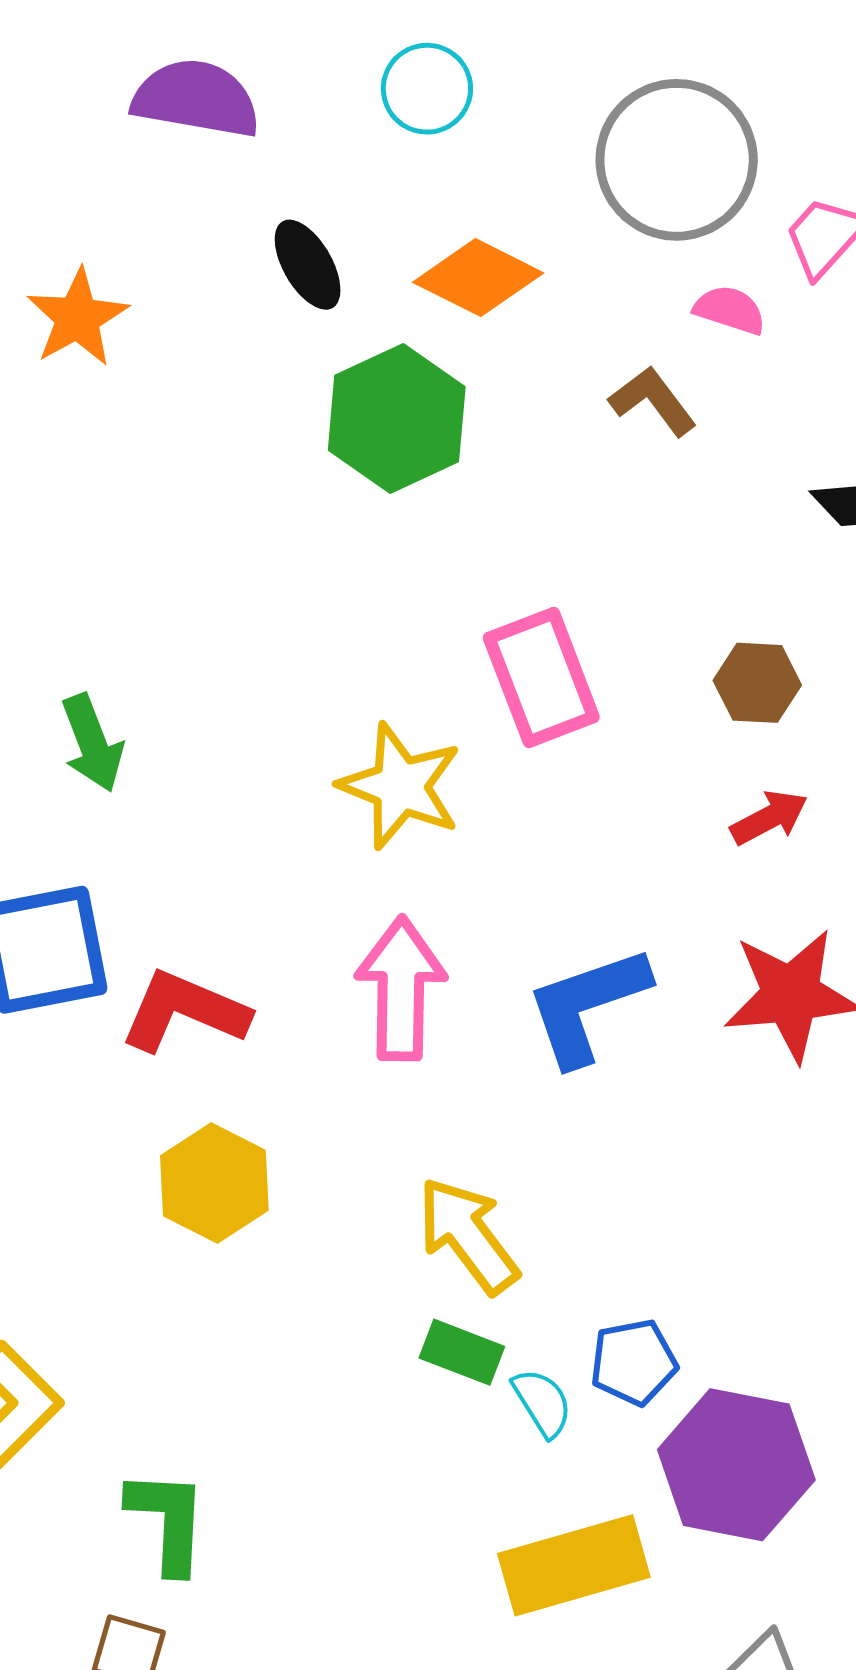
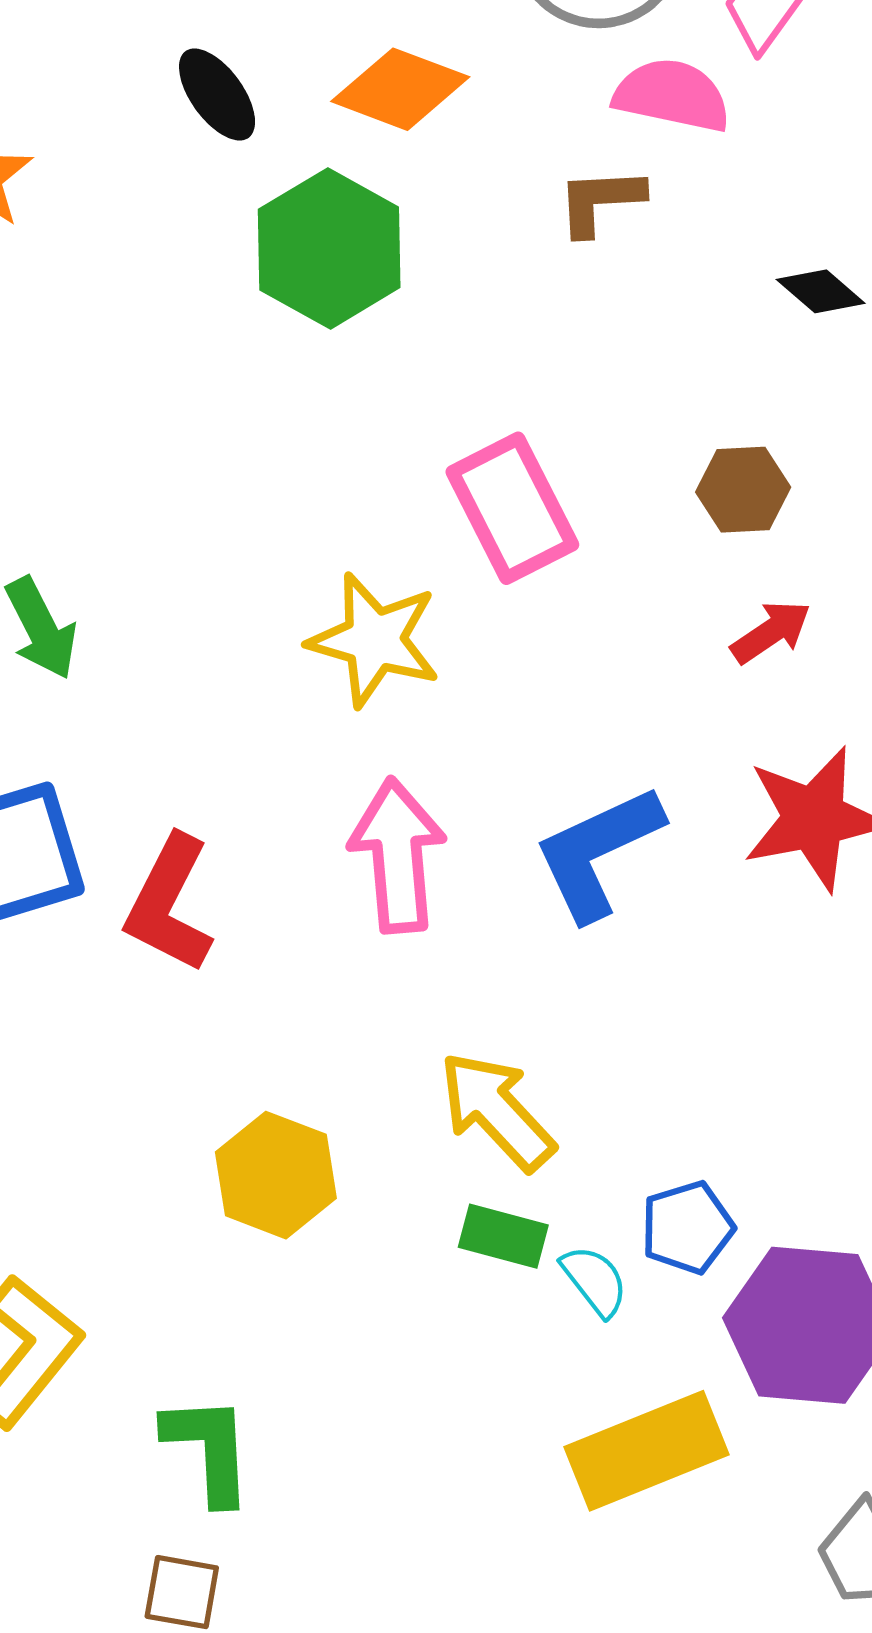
pink semicircle: (730, 310) -> (672, 95), size x1.5
brown L-shape: (653, 401) -> (600, 201), turned -50
red L-shape: (184, 1011) -> (169, 904), turned -80
yellow hexagon: (214, 1183) -> (276, 1175), moved

